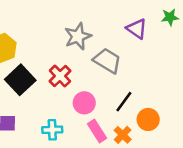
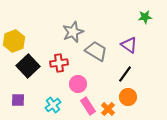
purple triangle: (137, 29) -> (129, 45), moved
red cross: (60, 76) -> (59, 63), turned 36
black line: (124, 102) -> (125, 74), moved
cyan cross: (52, 130) -> (53, 105), turned -35

